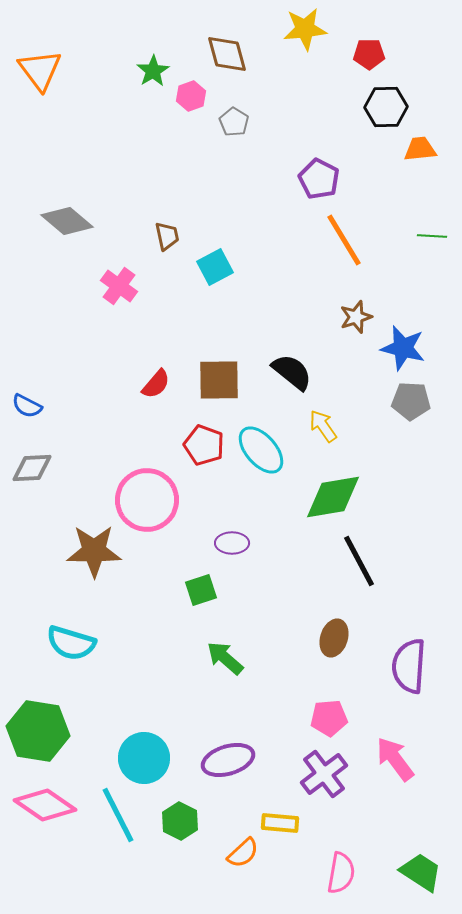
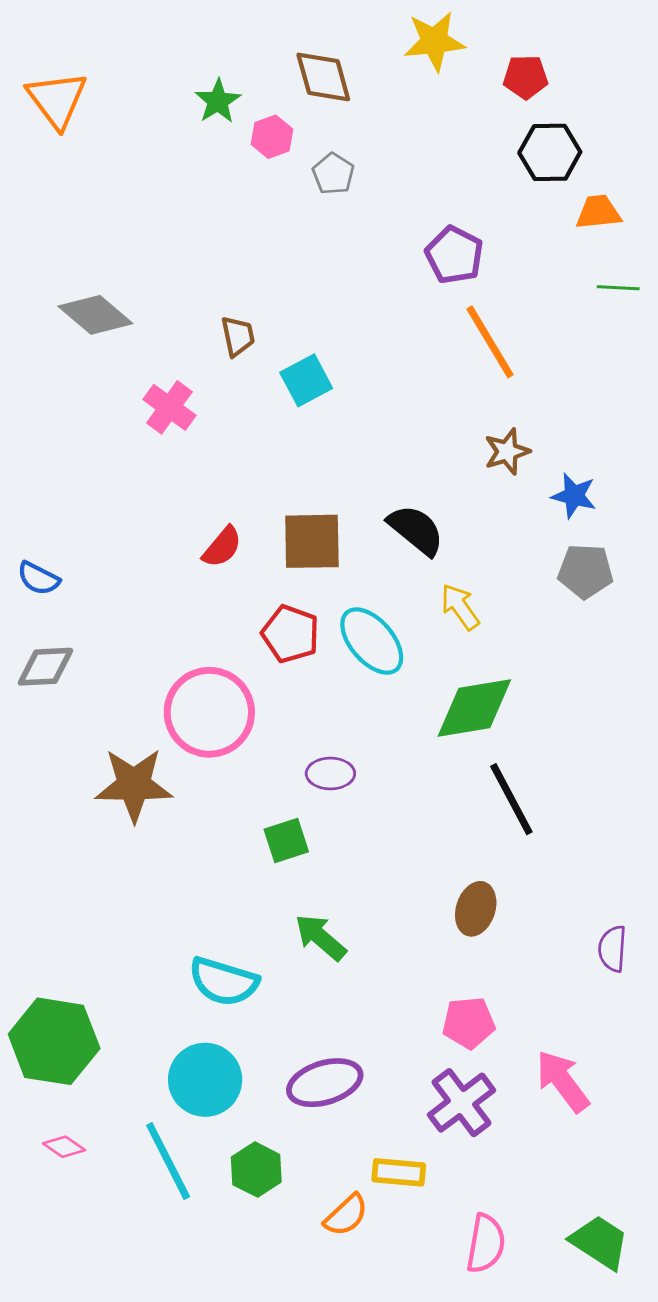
green line: (432, 236) -> (618, 288), moved
blue star: (403, 348) -> (574, 496), size x0.7
cyan semicircle: (71, 643) -> (224, 981), moved
purple semicircle: (409, 666) -> (612, 949), moved, size x0.6
pink diamond: (45, 805) -> (64, 1147), size x0.5

